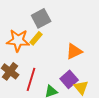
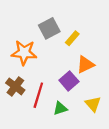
yellow rectangle: (36, 38) -> (72, 38), moved
purple square: (69, 79) -> (69, 81), moved

